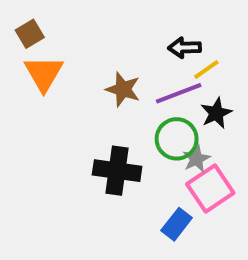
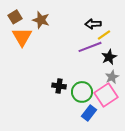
brown star: (123, 89) -> (41, 20), moved
green circle: (177, 139) -> (82, 92), moved
gray star: (196, 159) -> (112, 77), moved
black cross: (117, 171) -> (59, 86), size x0.6

